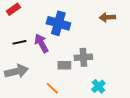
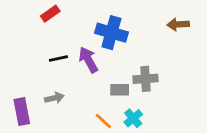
gray arrow: (16, 71) -> (54, 98), size x0.6
cyan cross: (98, 86) -> (133, 118), moved

